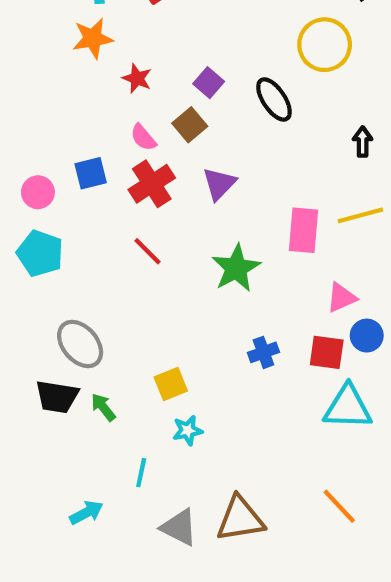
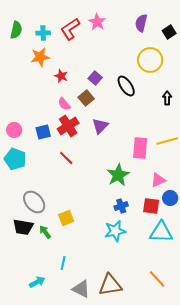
black arrow: (363, 142) -> (167, 98), moved
blue square: (91, 173) -> (43, 132), moved
green star: (236, 268) -> (118, 175), moved
yellow square: (171, 384) -> (66, 218), moved
cyan star: (188, 430) -> (115, 231), moved, size x1.5

